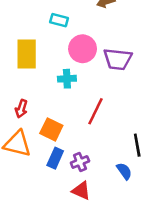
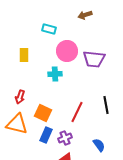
yellow rectangle: (27, 54) -> (24, 55), size x0.6
red line: (96, 111) -> (77, 112), moved
black line: (137, 145) -> (106, 105), moved

